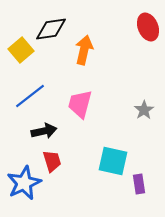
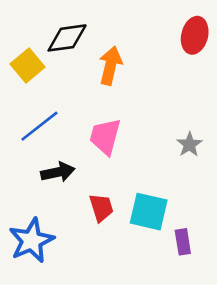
red ellipse: (148, 27) -> (195, 35), turned 36
red trapezoid: (52, 161) -> (101, 208), moved

